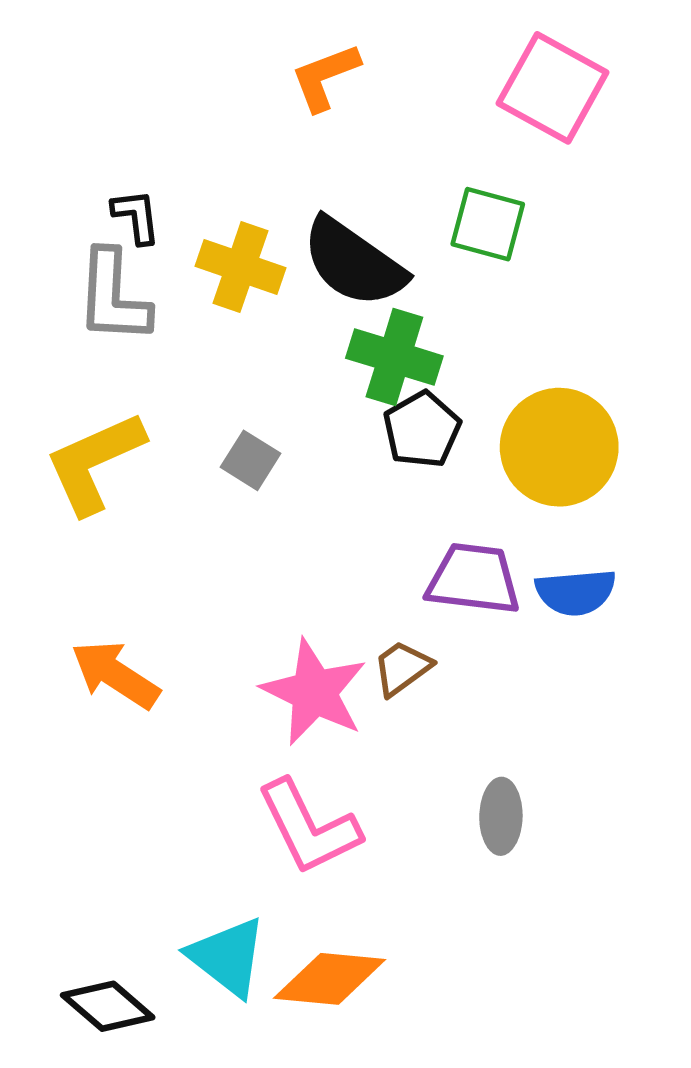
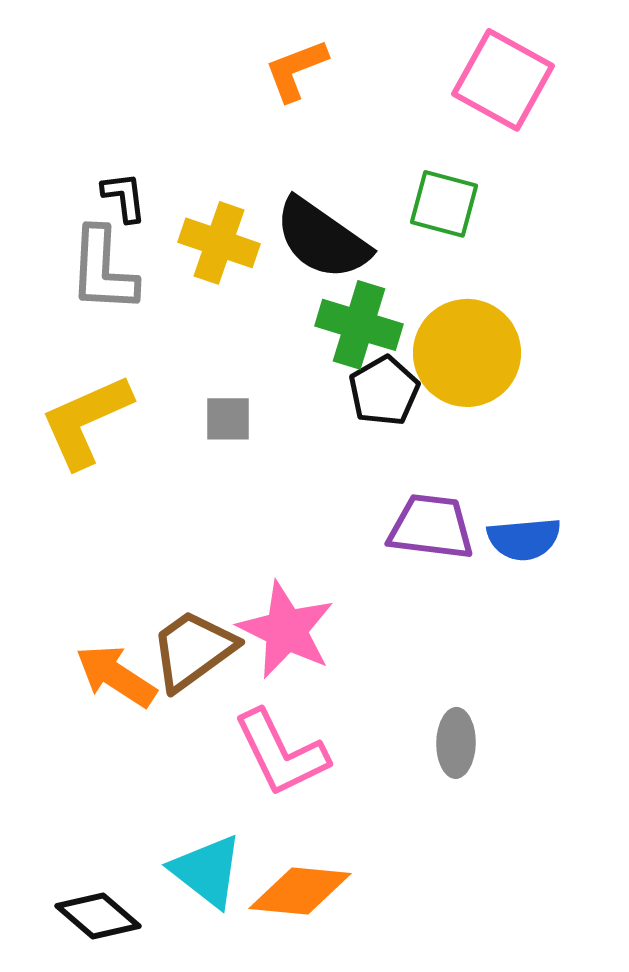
yellow circle: (559, 447) -> (467, 353), moved
gray square: (250, 460) -> (228, 419), turned -32
brown trapezoid: (402, 668) -> (193, 650), moved, size x1.6
orange arrow: (115, 675) -> (116, 676), moved

